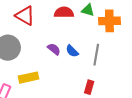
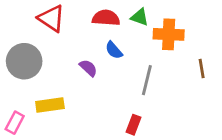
blue semicircle: (72, 51) -> (114, 50), moved

